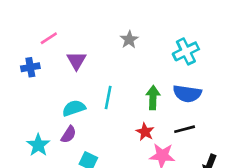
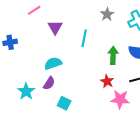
gray star: (129, 40) -> (107, 14), moved
blue cross: (30, 67) -> (10, 42), moved
cyan line: (108, 98) -> (84, 38), moved

